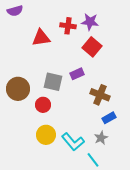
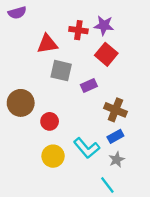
gray square: (53, 82) -> (61, 71), moved
blue rectangle: (109, 118) -> (115, 136), moved
cyan L-shape: (73, 142) -> (87, 148), moved

